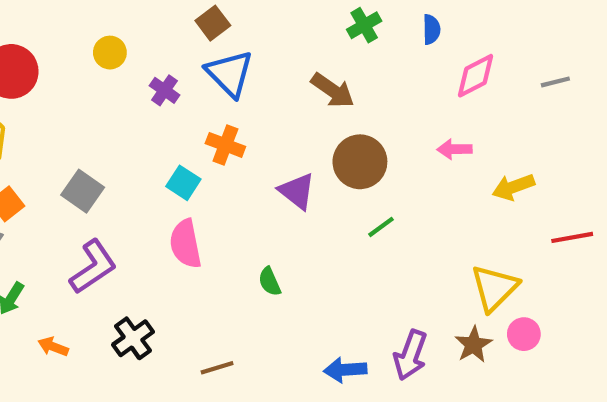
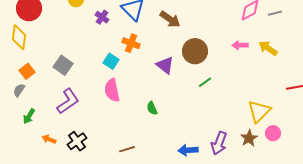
gray line: (555, 82) -> (275, 13), moved
brown arrow: (333, 90) -> (170, 19), moved
yellow arrow: (513, 187) -> (268, 48), moved, turned 54
black cross: (133, 338) -> (77, 141), moved

